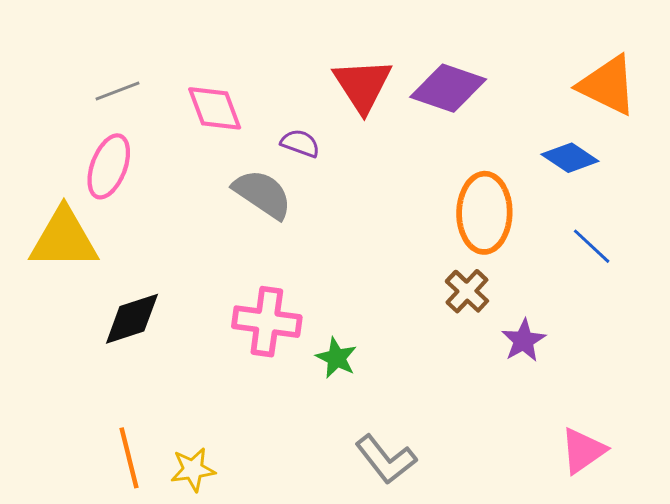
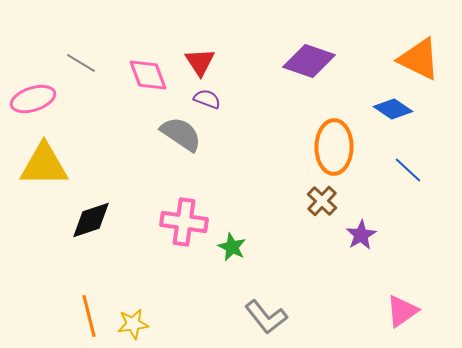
red triangle: (363, 85) -> (200, 62), moved, size x0.7
gray line: (117, 91) -> (81, 63), turned 52
pink ellipse: (109, 166) -> (33, 99), moved, turned 51

